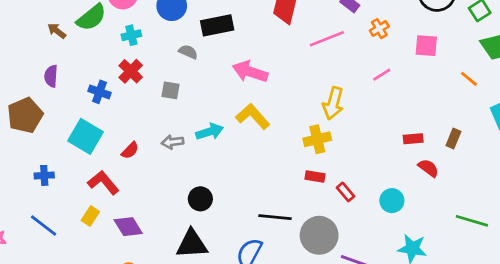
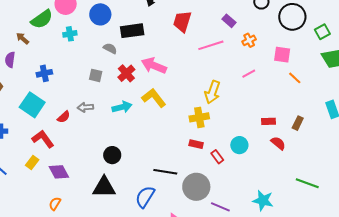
brown arrow: (57, 31) -> (23, 38), moved
red cross: (131, 71) -> (126, 73), moved
orange line: (469, 79) -> (295, 78), moved
blue cross: (100, 92) -> (44, 73), turned -35
gray arrow: (172, 142) -> (85, 107), moved
cyan circle: (392, 201) -> (239, 145), moved

